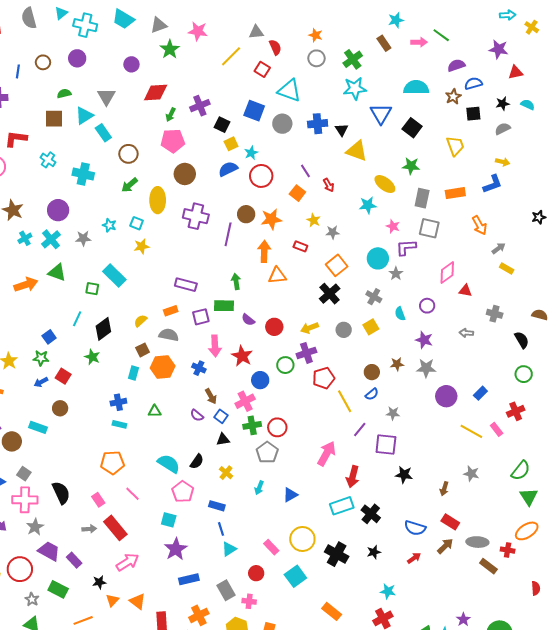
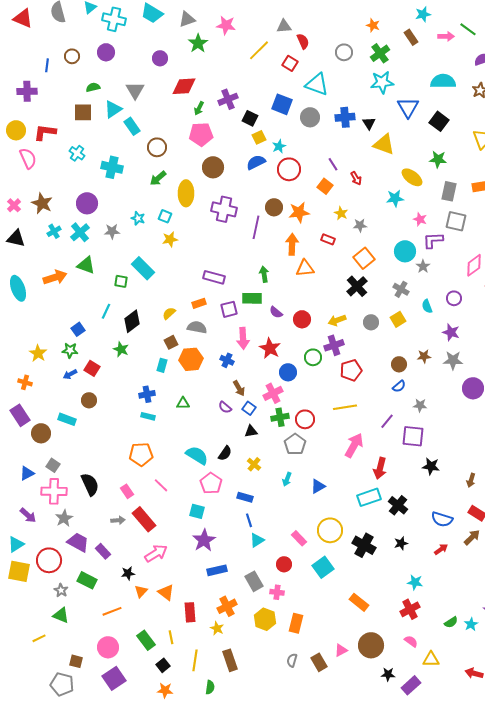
orange star: (316, 35) -> (373, 25), moved
yellow line: (345, 401) -> (345, 407), moved, turned -70

